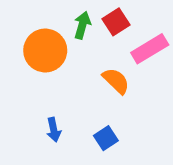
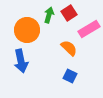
blue arrow: (54, 130) -> (21, 61), moved, size x1.6
blue square: (106, 138) -> (70, 76), moved, turned -32

